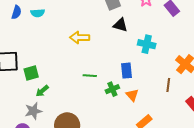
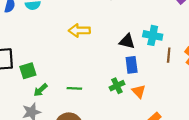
black triangle: (120, 25) -> (127, 41), moved
green line: (90, 76) -> (74, 88), moved
brown line: (168, 85) -> (169, 55), moved

